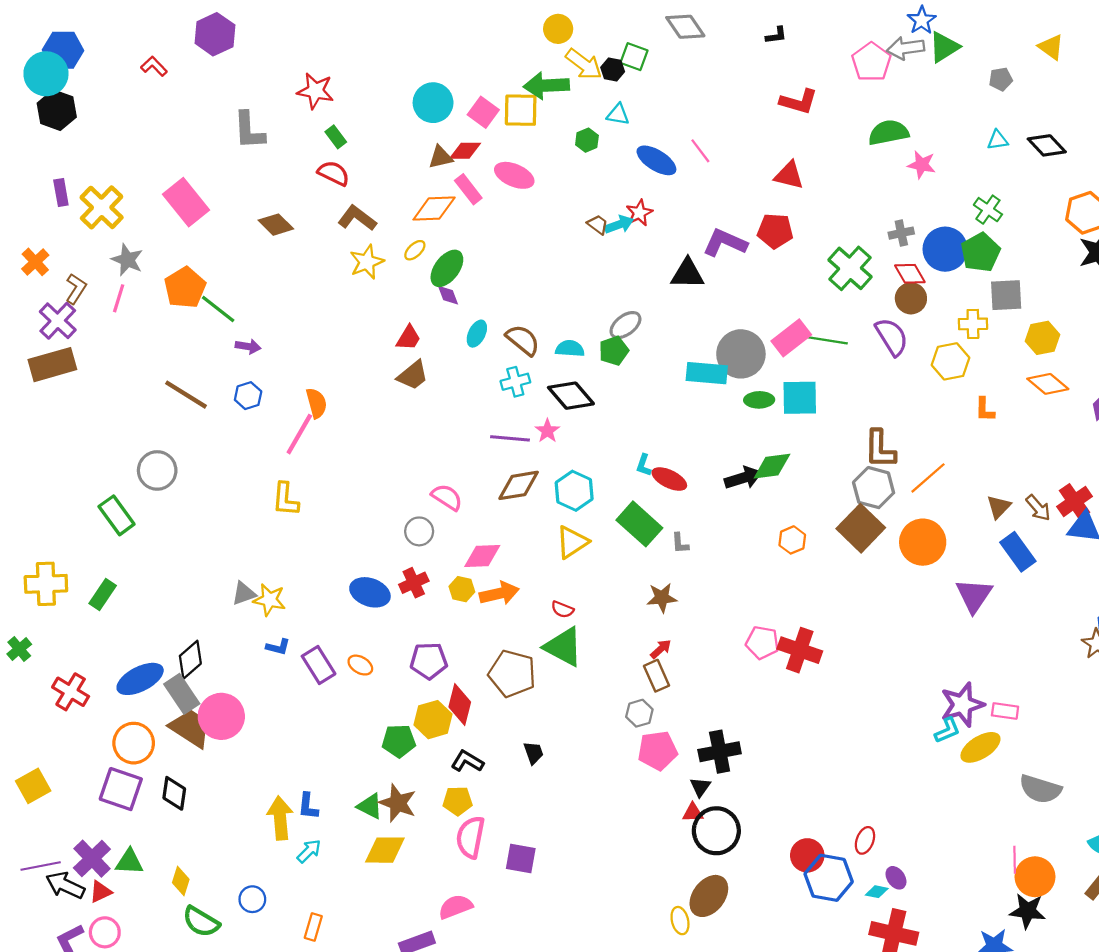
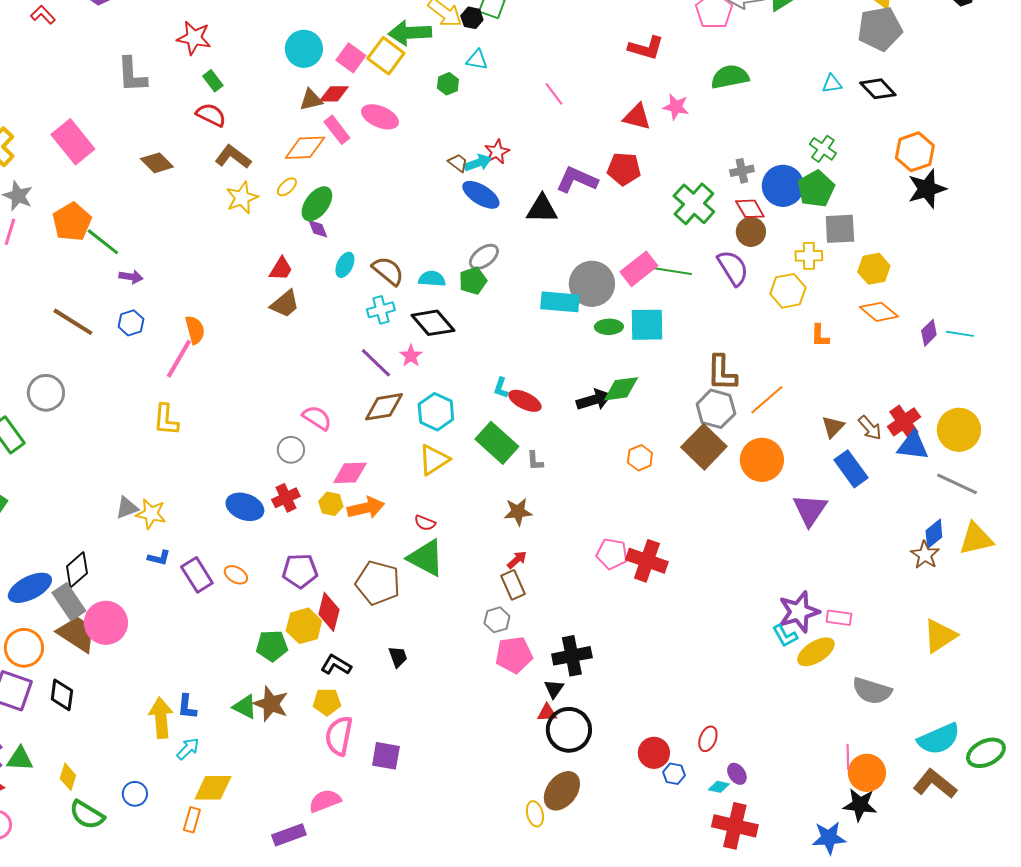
gray pentagon: (1001, 79) -> (880, 29), moved, size x2.0
yellow square: (521, 110) -> (386, 56), turned 36
blue ellipse: (656, 160) -> (481, 195), moved
pink star: (922, 165) -> (676, 107), moved
purple line: (510, 438) -> (376, 363), turned 39
cyan L-shape: (947, 730) -> (785, 636), turned 84
yellow diamond: (385, 850) -> (213, 788), moved
blue hexagon: (829, 878) -> (674, 774), size x0.5

